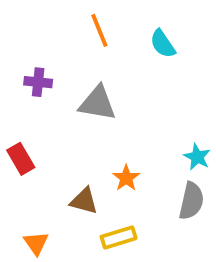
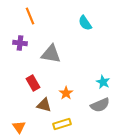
orange line: (99, 30) -> (30, 16), moved
red rectangle: (21, 159) -> (33, 83), moved
gray semicircle: (191, 201) -> (100, 105), turned 54

